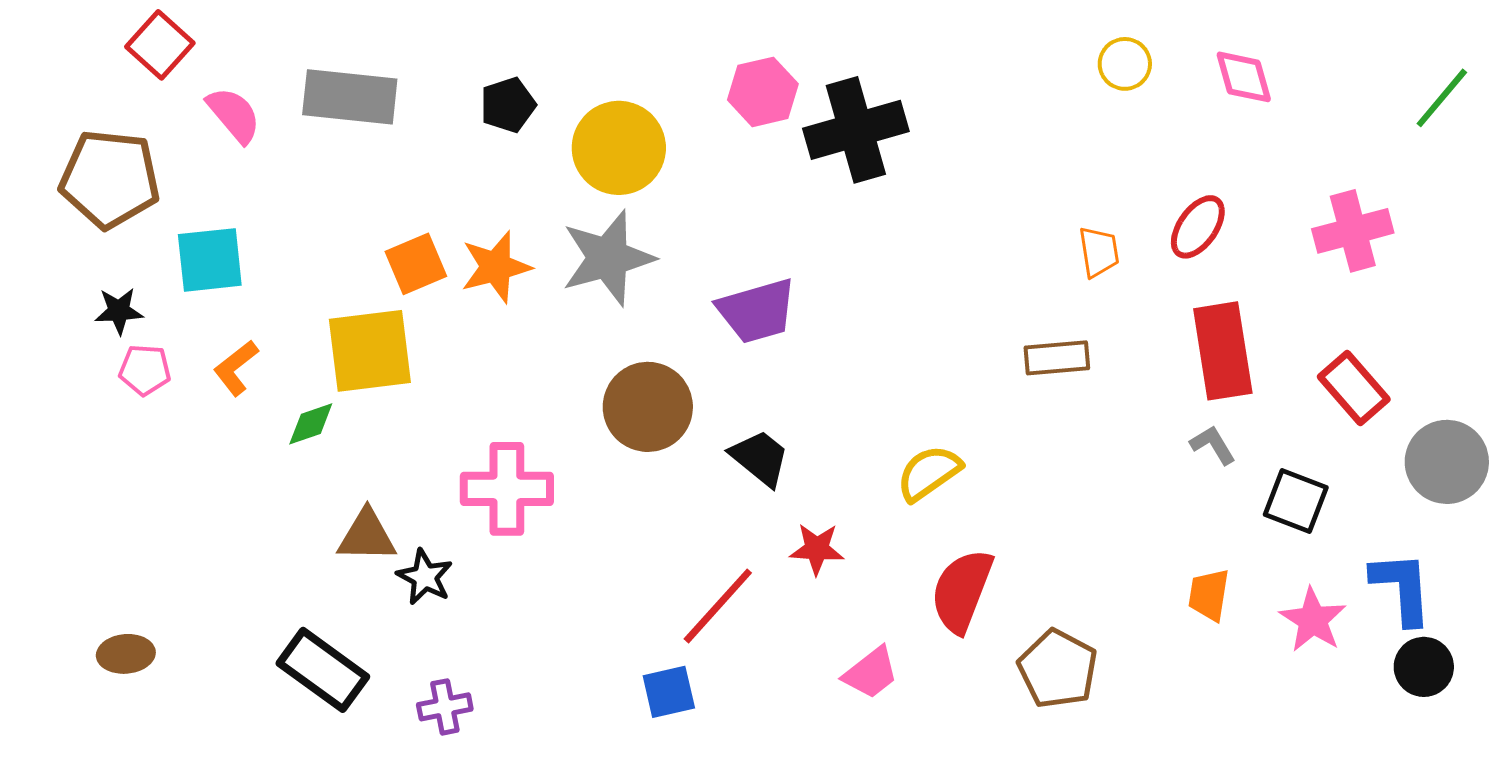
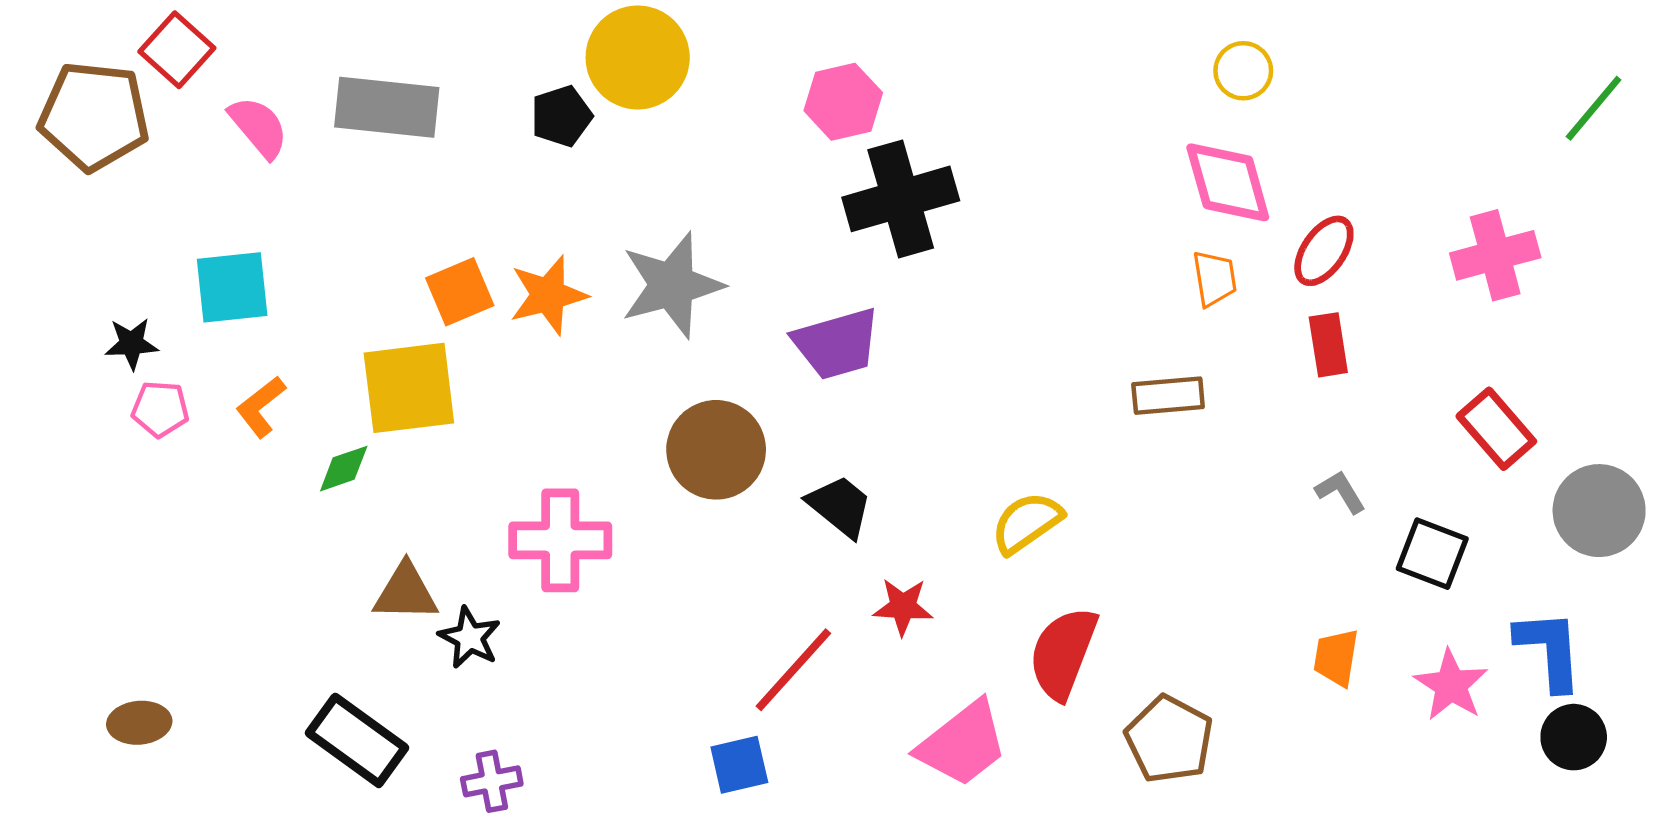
pink diamond: (1244, 77) -> (1228, 182), moved, size x1.4
black cross: (856, 130) -> (901, 199), moved
yellow circle: (619, 148) -> (638, 57), moved
brown pentagon: (110, 179) -> (94, 116), moved
red rectangle: (1223, 351) -> (1328, 345), moved, size x0.6
pink trapezoid: (871, 673) -> (963, 744), size x1.5

